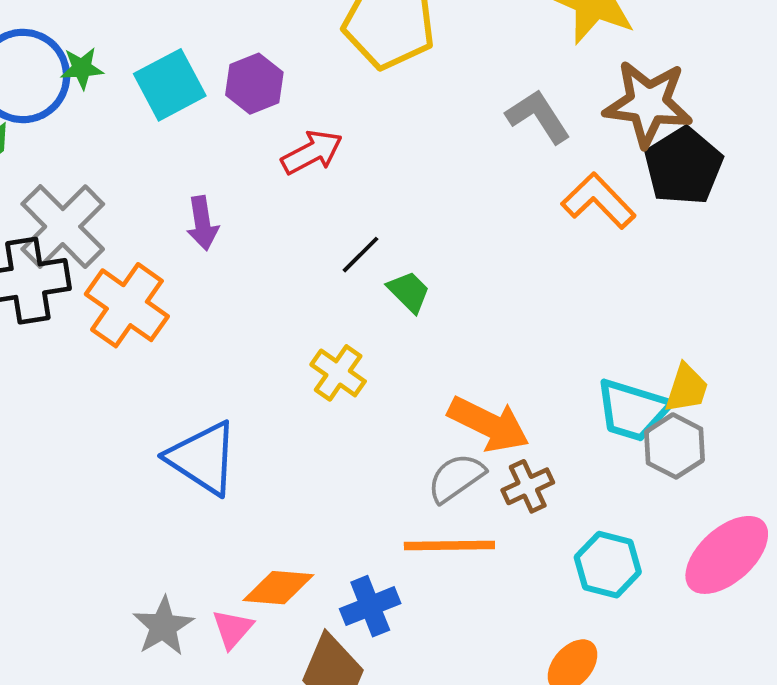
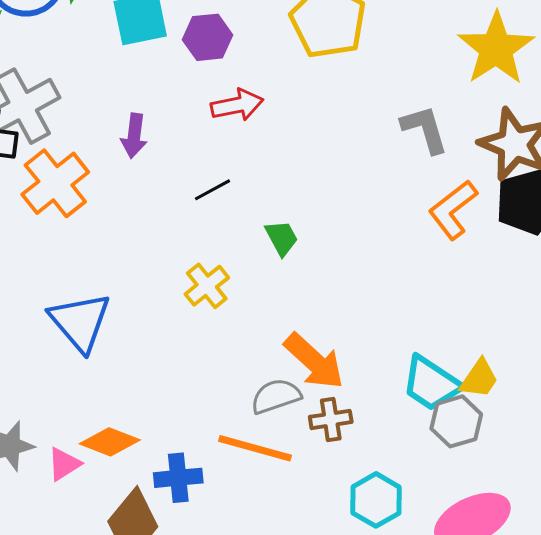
orange L-shape: (598, 201) -> (453, 210), turned -100
black line: (361, 255) -> (213, 190), moved

